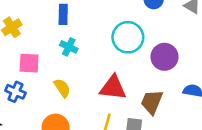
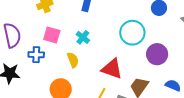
cyan cross: (69, 47) -> (83, 37), moved
blue cross: (15, 92) -> (36, 55), turned -35

